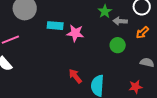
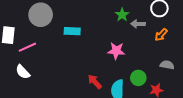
pink star: (75, 33) -> (116, 51), moved
green circle: (118, 45) -> (138, 78), moved

